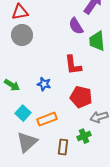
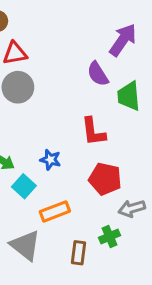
cyan square: (23, 113) -> (24, 186), moved
gray triangle: (27, 142) -> (25, 245), turned -40

